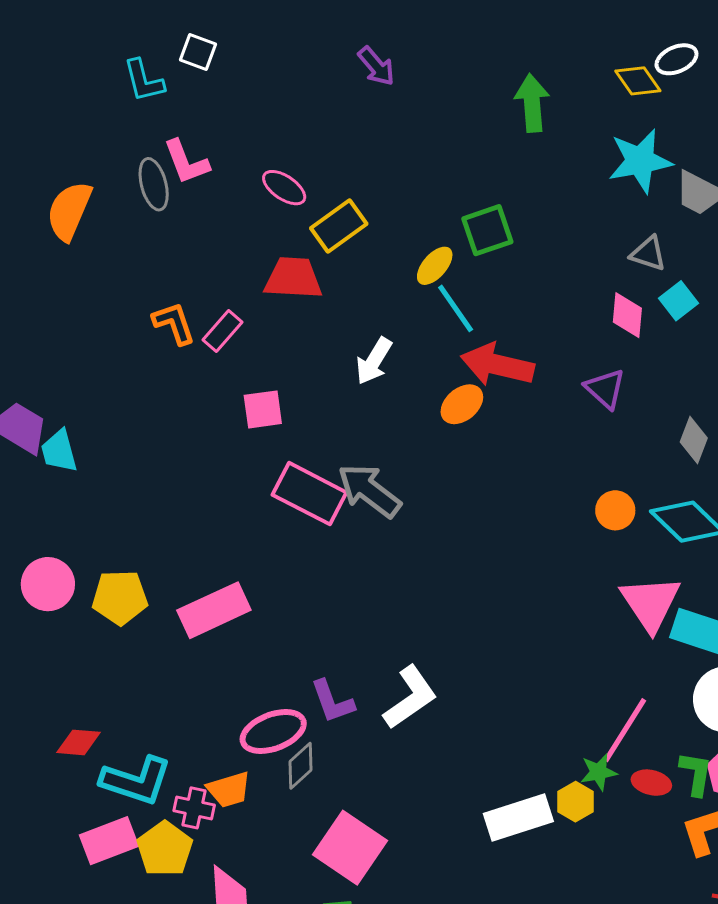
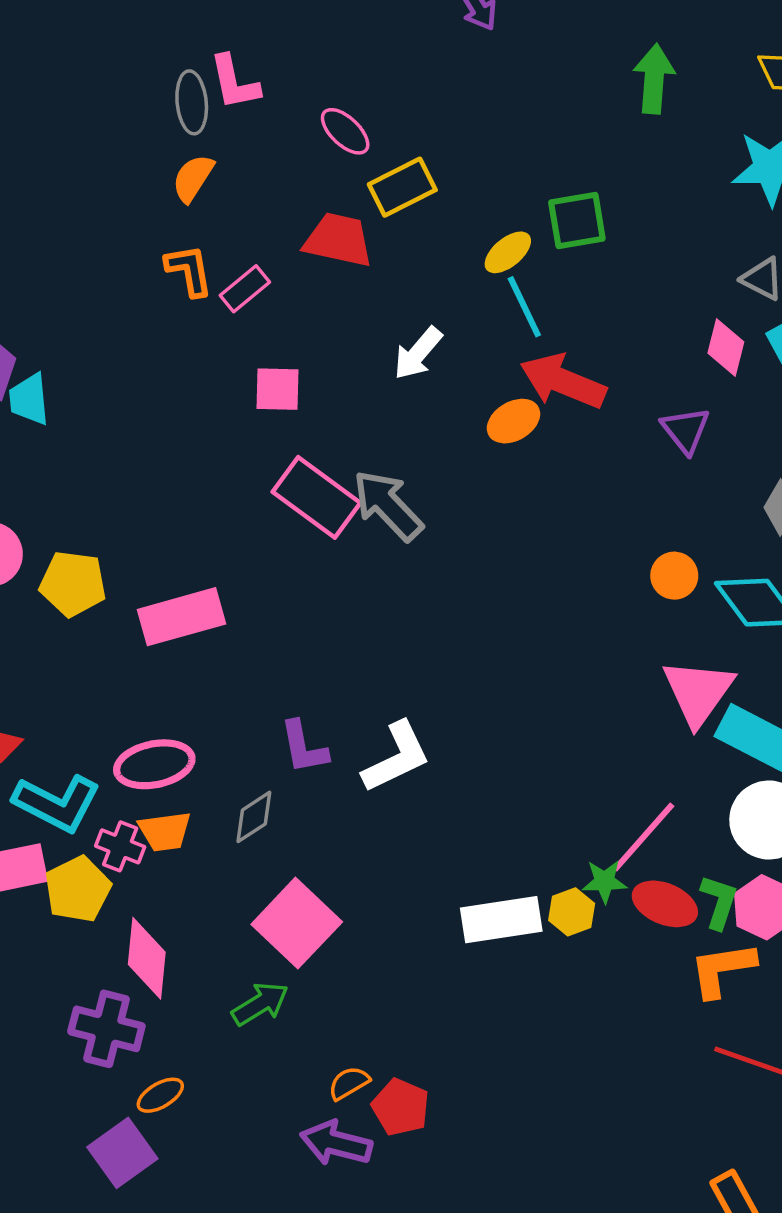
orange semicircle: (69, 211) -> (193, 178), moved, size x0.7
pink ellipse: (273, 732) -> (154, 764), moved
red ellipse: (651, 783) -> (665, 904), size x1.4

